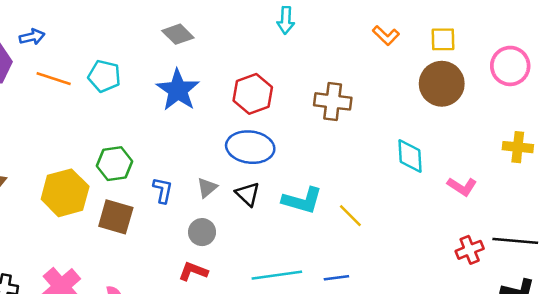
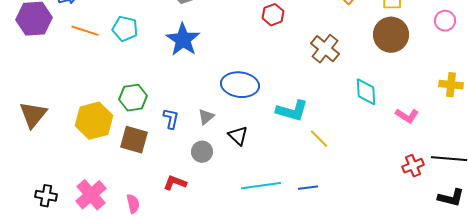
pink circle: (510, 66) -> (445, 21), size x0.7
red hexagon: (253, 94) -> (273, 15), moved, size x0.7
brown cross: (333, 101) -> (325, 49), moved, turned 32
black triangle: (248, 194) -> (238, 136), moved
cyan L-shape: (302, 200) -> (292, 111), moved
red L-shape: (193, 271) -> (175, 183), moved

